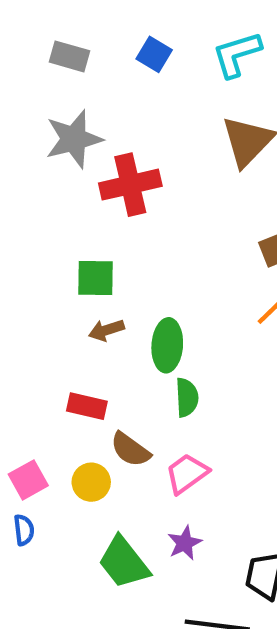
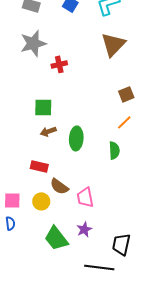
red cross: (130, 185) -> (59, 64), size x0.6
green semicircle: (187, 397) -> (114, 150), moved
pink trapezoid: (187, 473) -> (85, 197), turned -65
pink square: (28, 480) -> (12, 200), turned 30

